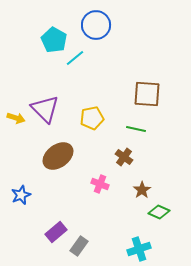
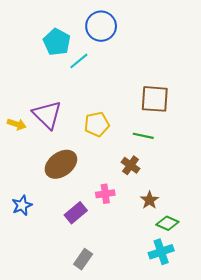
pink cross: (100, 184) -> (105, 194), turned -30
purple rectangle: (56, 232) -> (76, 213), moved
cyan cross: (139, 249) -> (161, 252), moved

